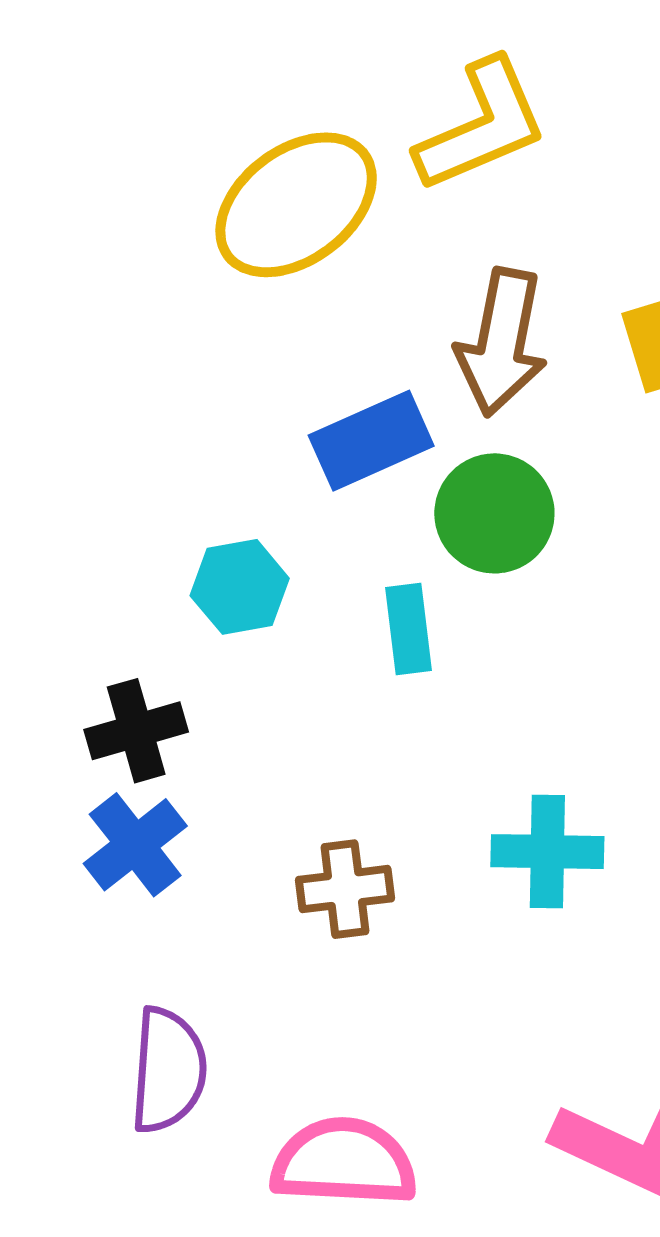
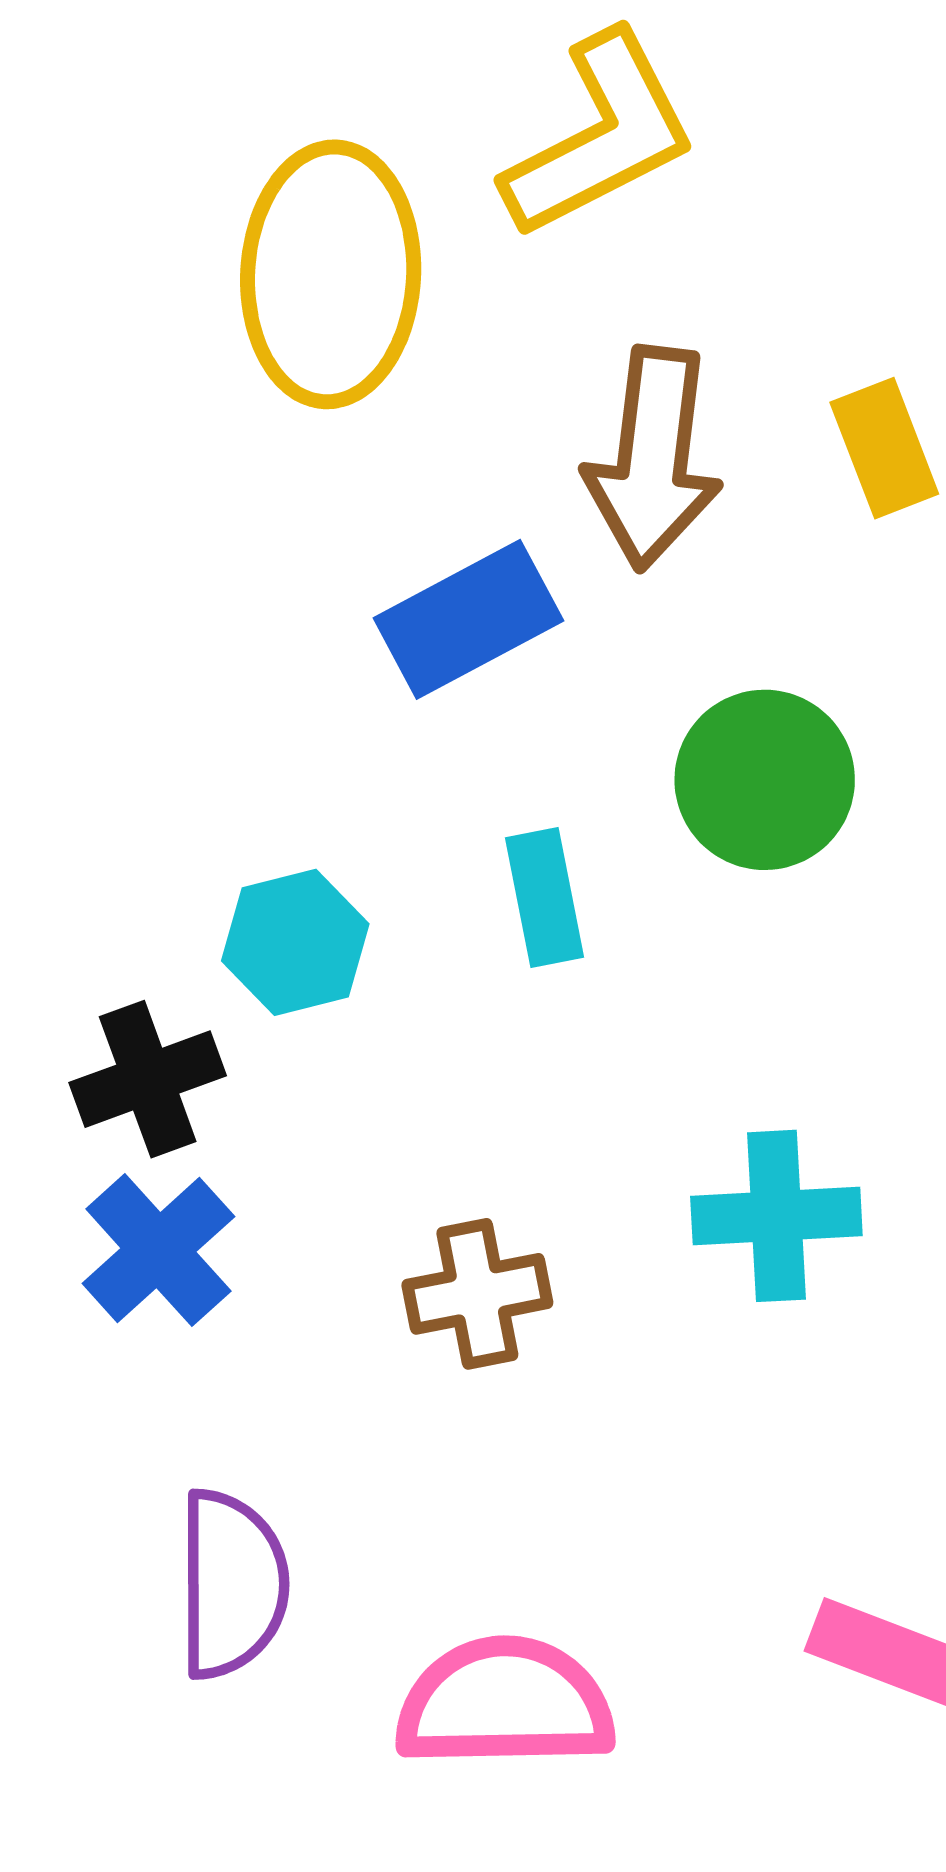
yellow ellipse: (296, 205) -> (331, 274), turned -46
green circle: (494, 513) -> (765, 780), moved
cyan hexagon: (240, 587) -> (295, 942), moved

